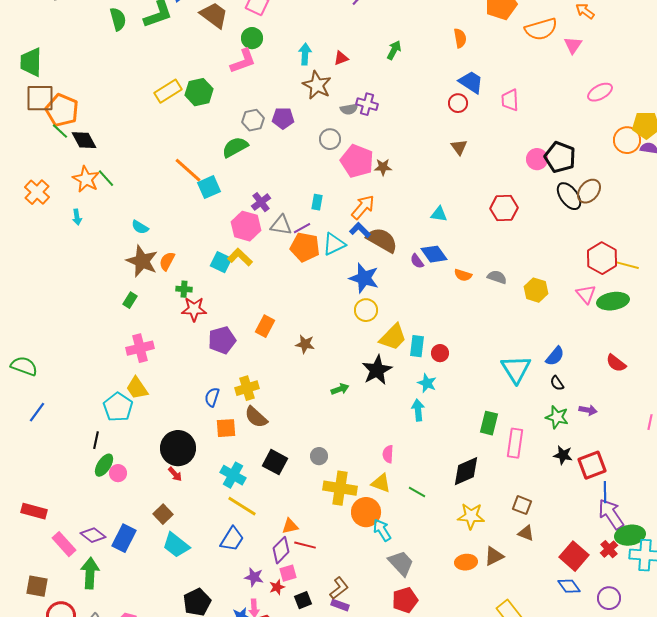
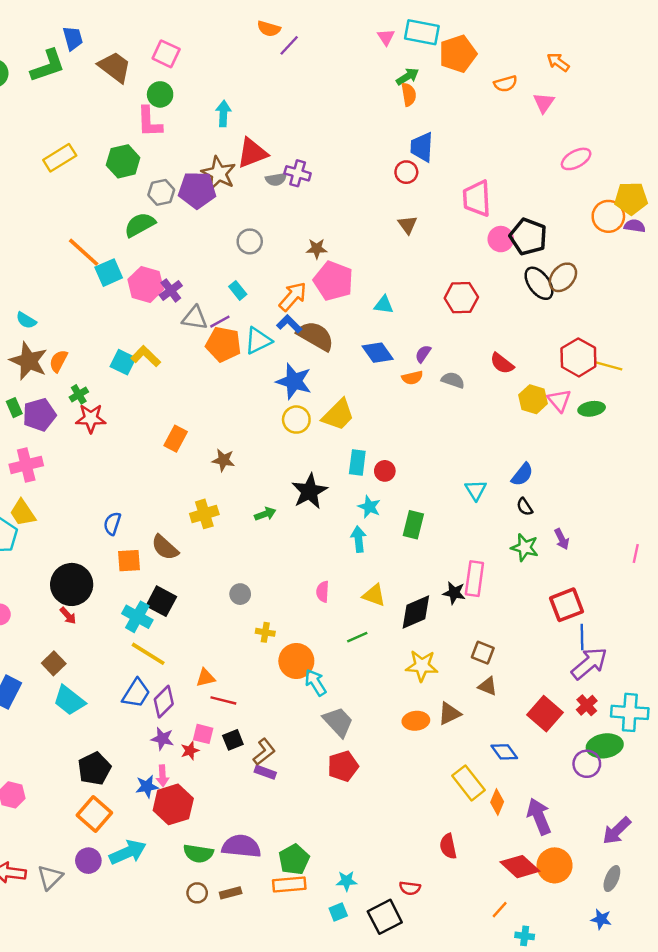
orange semicircle: (541, 29) -> (506, 84), size x0.6
green arrow: (394, 50) -> (408, 76), moved, turned 30
red triangle: (341, 58) -> (252, 153), moved, size x1.8
pink L-shape: (243, 61) -> (149, 122), turned 108
blue trapezoid: (471, 82) -> (422, 147), turned -120
brown star: (317, 85) -> (219, 173), moved
green hexagon: (199, 92) -> (123, 161), moved
pink trapezoid: (510, 100) -> (477, 198), moved, size x1.4
purple pentagon: (283, 118) -> (197, 190), size x1.4
gray circle: (330, 139) -> (250, 241), moved
pink pentagon: (357, 161) -> (333, 281), moved
cyan rectangle: (317, 202) -> (238, 290), turned -49
pink hexagon: (246, 226) -> (146, 284), moved
purple semicircle: (417, 261) -> (423, 354), moved, turned 70
orange semicircle: (463, 275) -> (412, 378), turned -30
green cross: (184, 289) -> (79, 394), turned -35
yellow hexagon: (536, 290) -> (533, 399), moved
green rectangle: (130, 300) -> (14, 408), turned -56
green ellipse: (613, 301) -> (592, 409), size x0.7
yellow trapezoid: (393, 337) -> (338, 415), moved
purple pentagon: (222, 340) -> (39, 415), moved
red semicircle: (616, 363) -> (502, 363), moved
cyan triangle: (516, 369) -> (476, 490), size x0.6
yellow cross: (247, 388) -> (204, 514), moved
purple arrow: (588, 410) -> (562, 539), turned 54
green rectangle: (489, 423) -> (413, 525), moved
black star: (563, 455) -> (454, 593), moved
black square: (275, 462) -> (161, 601), moved
yellow triangle: (381, 483) -> (374, 595), moved
yellow cross: (340, 488) -> (265, 632), size x0.5
green line: (417, 492) -> (357, 637), turned -54
purple arrow: (611, 514) -> (589, 663), turned 84
green ellipse: (630, 535) -> (605, 746), moved
purple diamond: (281, 550) -> (164, 702), moved
pink square: (288, 573) -> (203, 734), turned 30
blue diamond: (569, 586) -> (504, 752), moved
black square: (303, 600) -> (233, 740), moved

